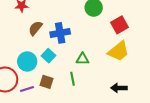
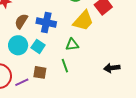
blue cross: (60, 33) -> (46, 22), turned 30
yellow trapezoid: (118, 51) -> (83, 21), moved
cyan circle: (27, 62) -> (18, 45), moved

